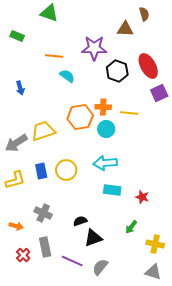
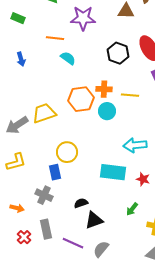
purple star: (94, 48) -> (83, 18), moved
blue arrow: (20, 88) -> (21, 59), moved
cyan arrow: (105, 163) -> (135, 145), moved
blue rectangle: (41, 171) -> (55, 172), moved
cyan rectangle: (112, 190) -> (113, 172), size x1.4

